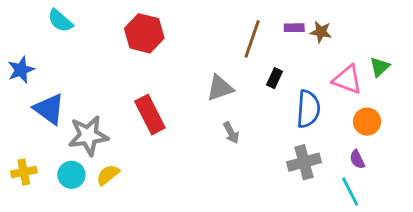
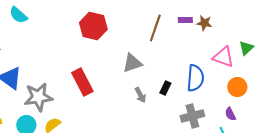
red hexagon: (144, 33) -> (93, 26), moved
black rectangle: (275, 78) -> (165, 88), moved

